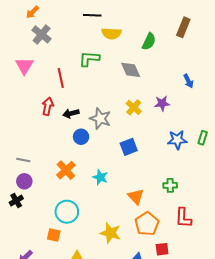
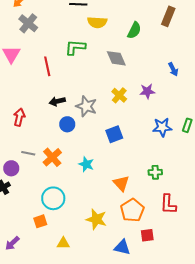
red arrow: (48, 106) -> (19, 117), moved
gray line: (23, 160) -> (28, 153), moved
orange square: (54, 235) -> (40, 221), turned -32

